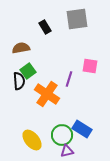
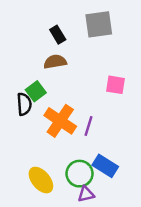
brown semicircle: (21, 48) -> (55, 62), moved
purple line: (69, 79) -> (89, 126), moved

